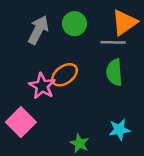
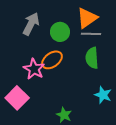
orange triangle: (124, 22) -> (87, 18), moved
green circle: (74, 24) -> (60, 32), moved
cyan star: (119, 130) -> (103, 95), moved, turned 30

